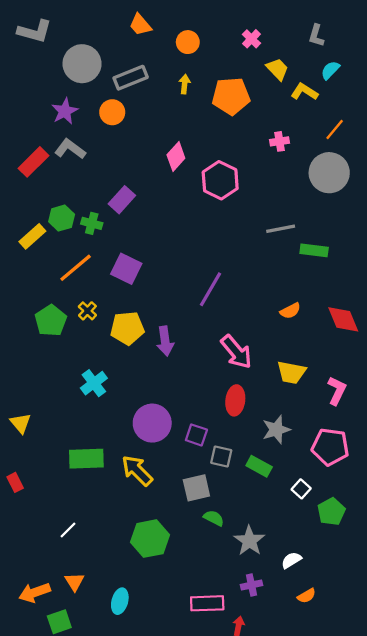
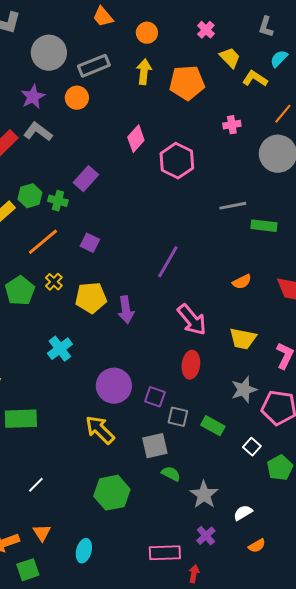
yellow arrow: (185, 84) -> (144, 72), size x1.4
purple square: (126, 269) -> (90, 243), size x0.7
gray star: (276, 430) -> (244, 390), moved
green rectangle: (86, 459) -> (21, 419), moved
purple cross: (251, 585) -> (206, 536), turned -30

